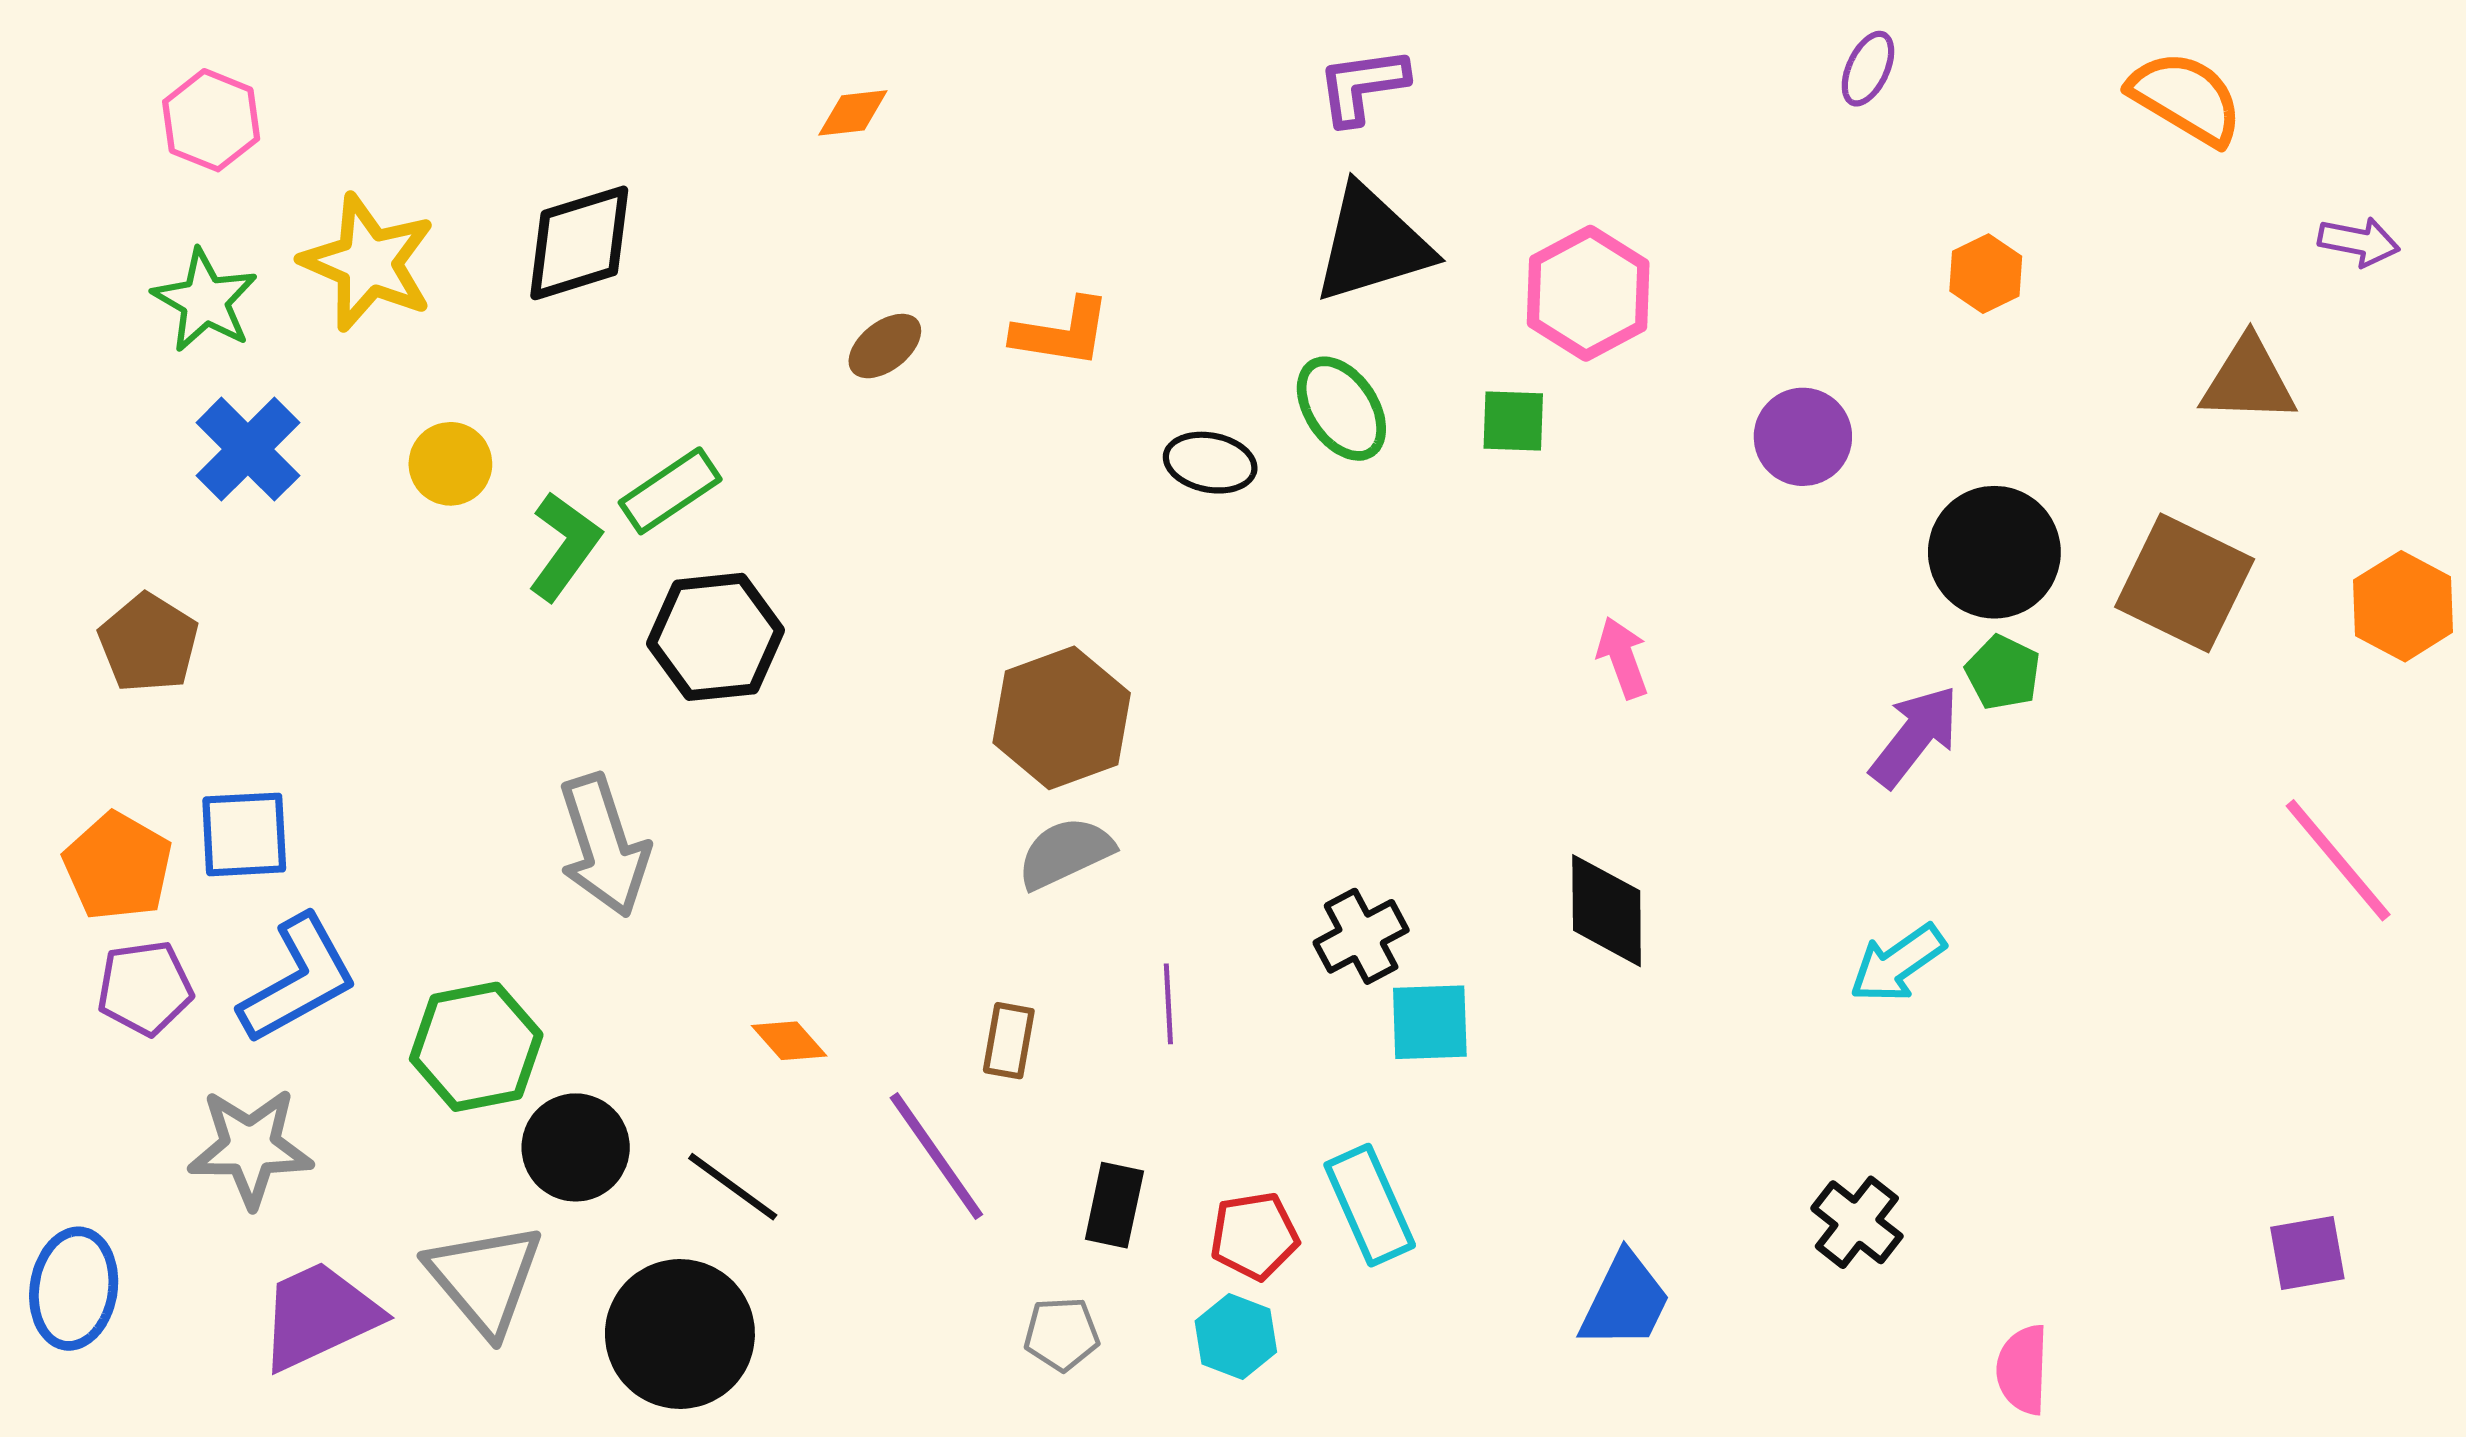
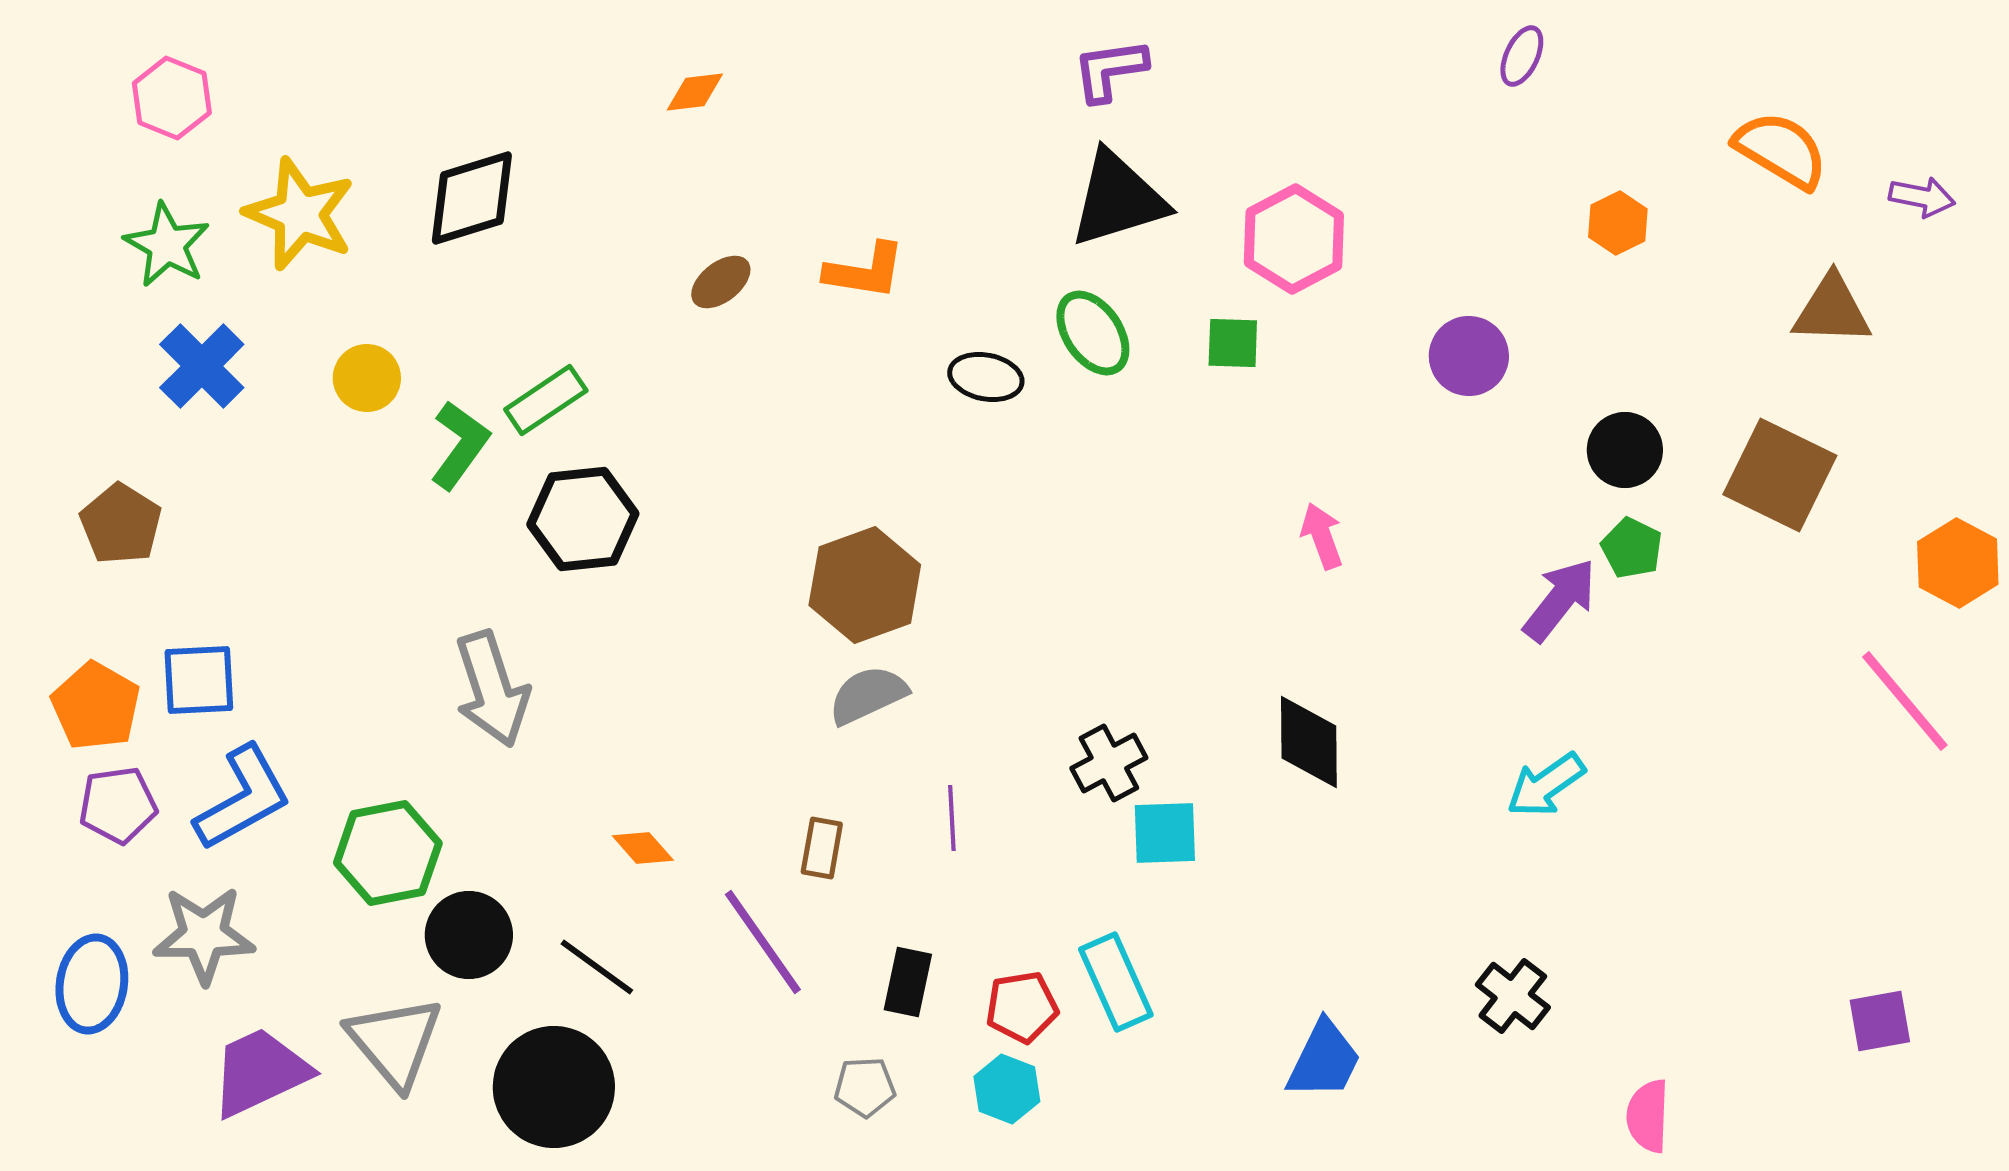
orange semicircle: (2186, 98) -> (1781, 150), moved
black circle: (1994, 552) -> (1625, 450), size x0.7
orange hexagon: (2403, 606) -> (1958, 563), moved
blue ellipse: (74, 1289) -> (92, 984), moved

